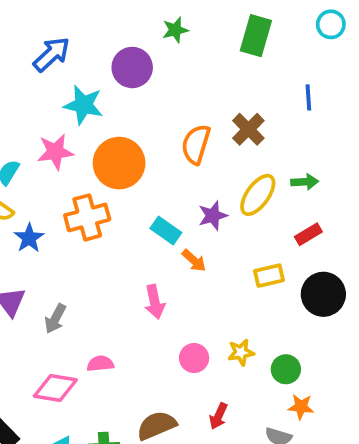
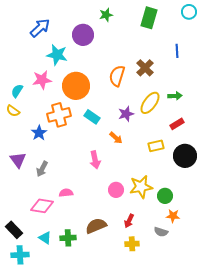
cyan rectangle: (166, 231) -> (92, 117), moved
blue star: (29, 238) -> (39, 133), moved
yellow star: (241, 352) -> (141, 187), size x1.6

